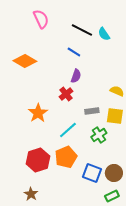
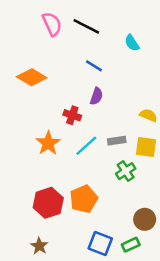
black line: (82, 30) -> (86, 26), moved
red cross: (66, 94) -> (72, 115), moved, turned -32
cyan line: (68, 130) -> (86, 146), moved
blue square: (92, 173) -> (100, 243), moved
green rectangle: (112, 196) -> (131, 245), moved

